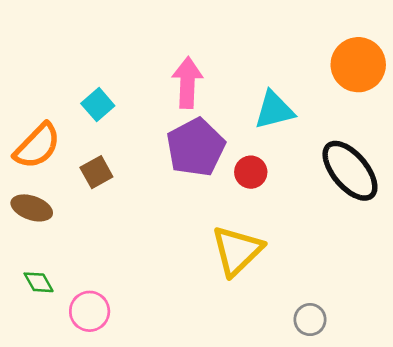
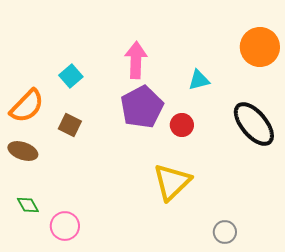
cyan triangle: (274, 110) -> (199, 80), size x0.7
brown square: (96, 172) -> (70, 125), turned -35

